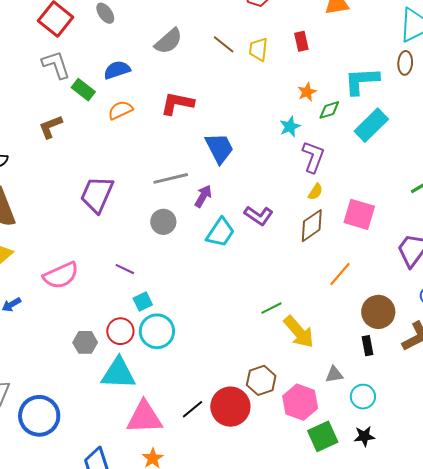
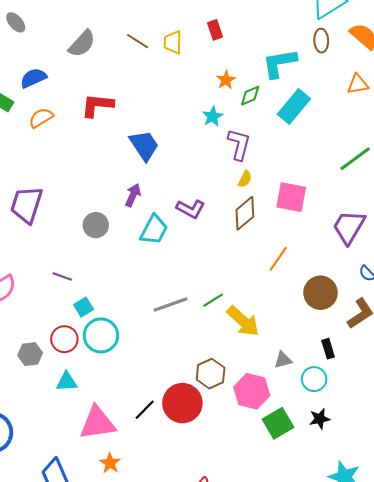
gray line: (171, 178) -> (170, 304), moved
black rectangle: (368, 346) -> (328, 349), moved
cyan triangle: (118, 373) -> (67, 382), size x0.6

